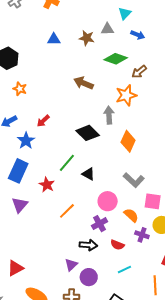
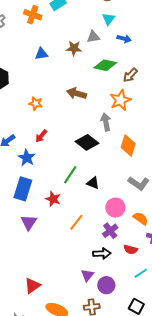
orange star: (20, 89) -> (36, 103), moved

